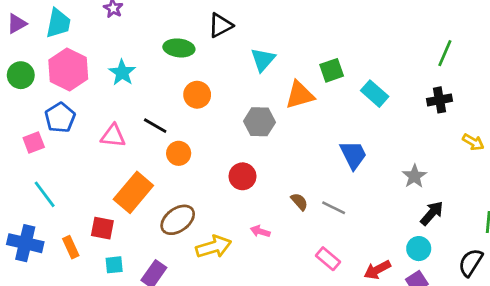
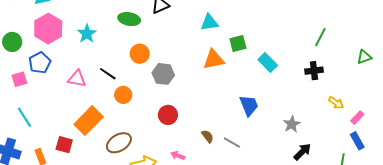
cyan triangle: (263, 60) -> (209, 23), moved, turned 36
green circle: (21, 75) -> (12, 42), moved
gray hexagon: (259, 122) -> (163, 74), moved

